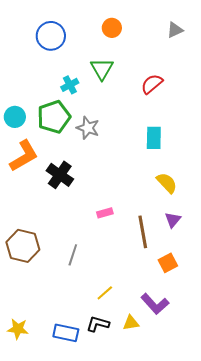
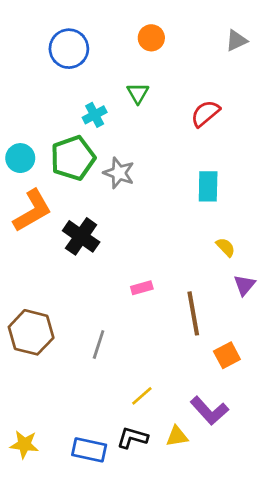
green triangle: (102, 69) -> (138, 93), size x0.7
yellow semicircle: (167, 183) -> (226, 247), size x0.7
purple triangle: (173, 220) -> (245, 285), moved

